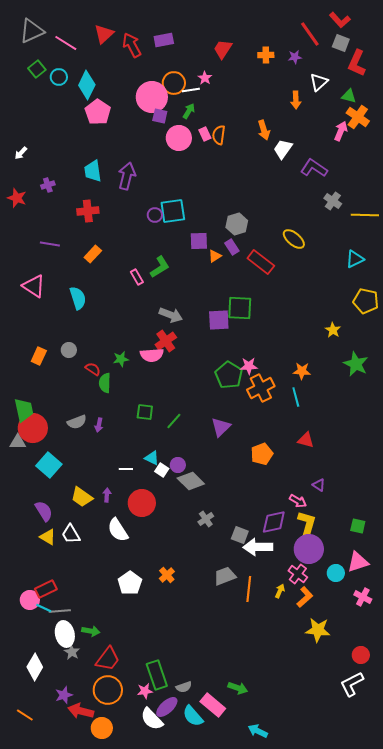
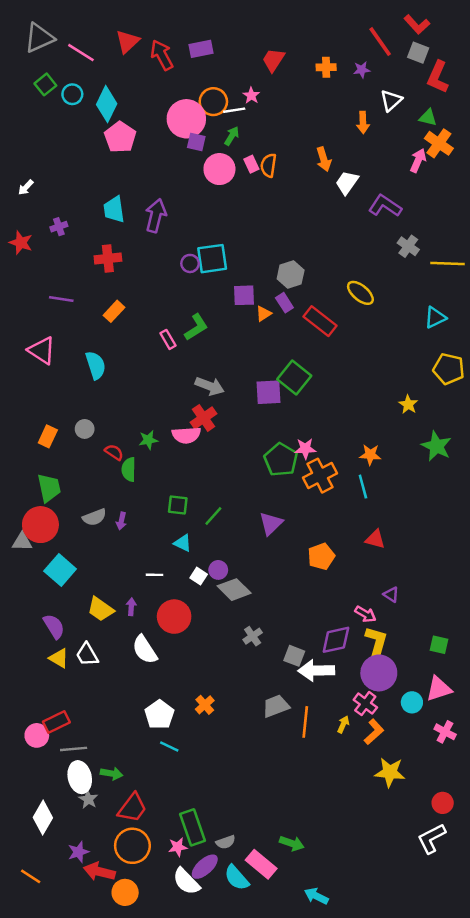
green square: (240, 308) -> (294, 377), turned 36
green trapezoid: (24, 410) -> (49, 488), moved
cyan triangle: (152, 458) -> (183, 543), moved
cyan line: (44, 608) -> (169, 746), moved

